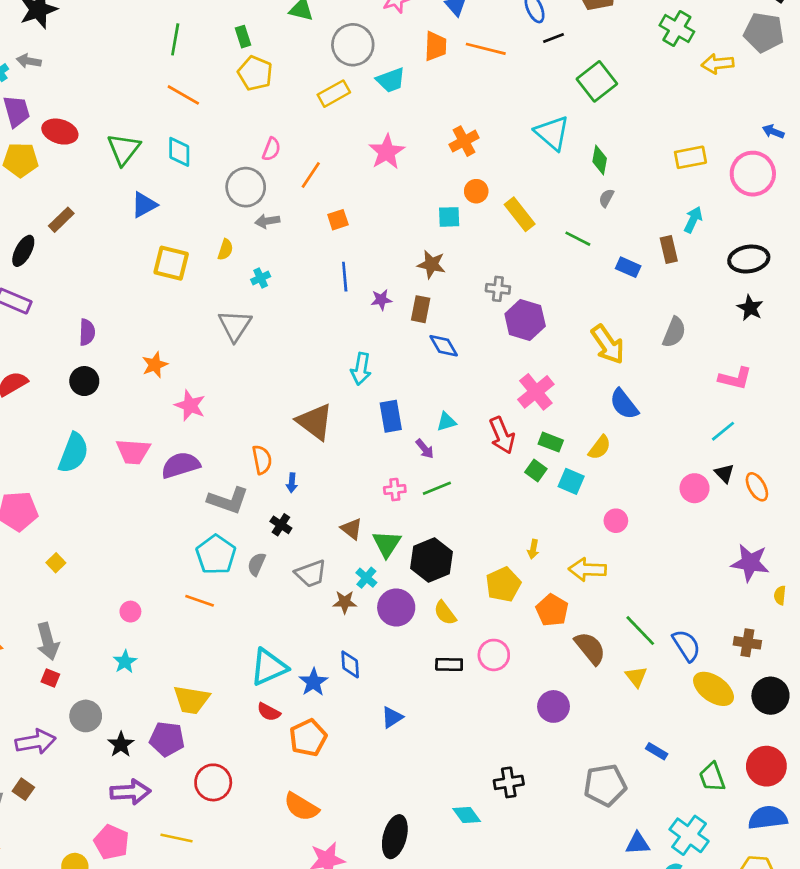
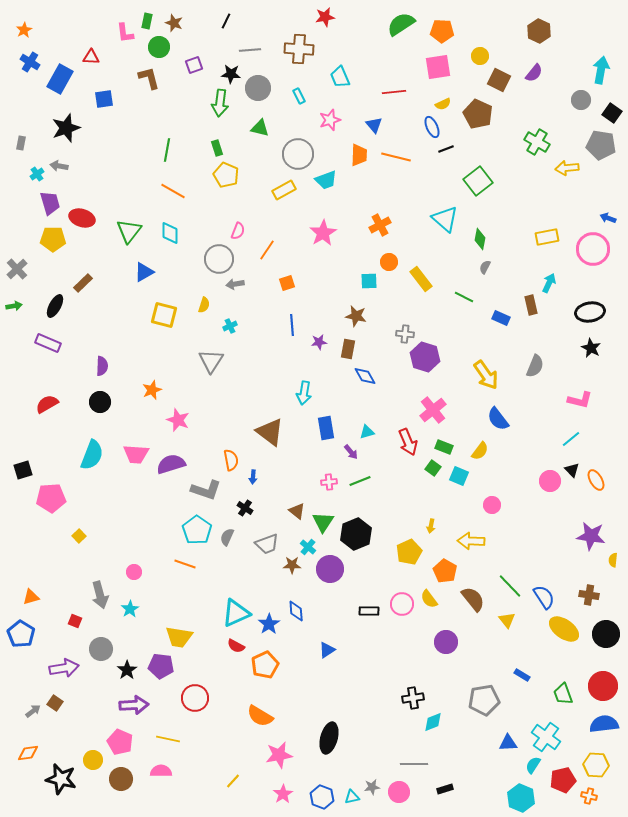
yellow semicircle: (445, 613) -> (429, 599), moved
gray arrow: (48, 641) -> (100, 595), moved
cyan diamond: (467, 815) -> (433, 722), moved, turned -75

